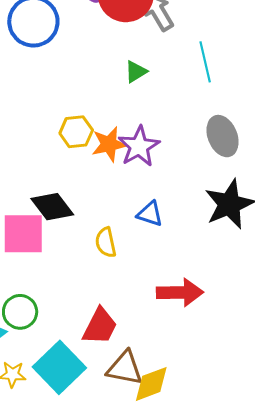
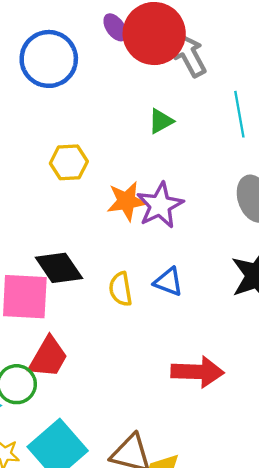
yellow hexagon: (76, 132) -> (69, 162), moved
yellow semicircle: (106, 242) -> (121, 289), moved
red trapezoid: (100, 326) -> (48, 357), moved

